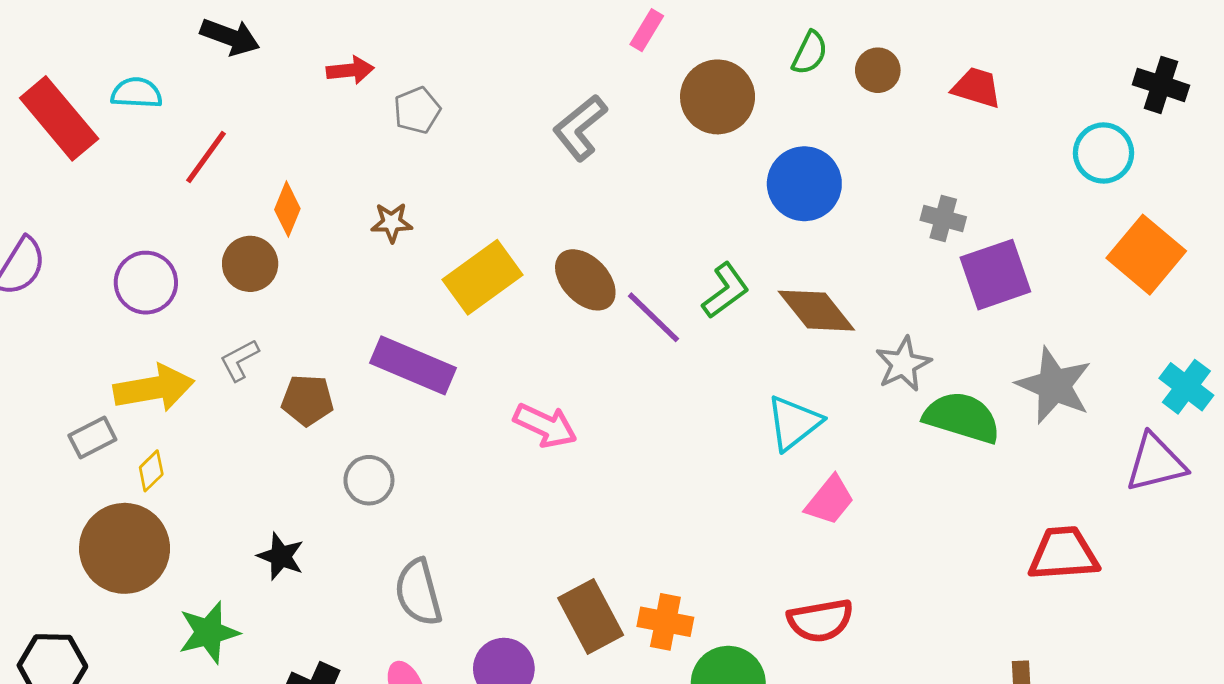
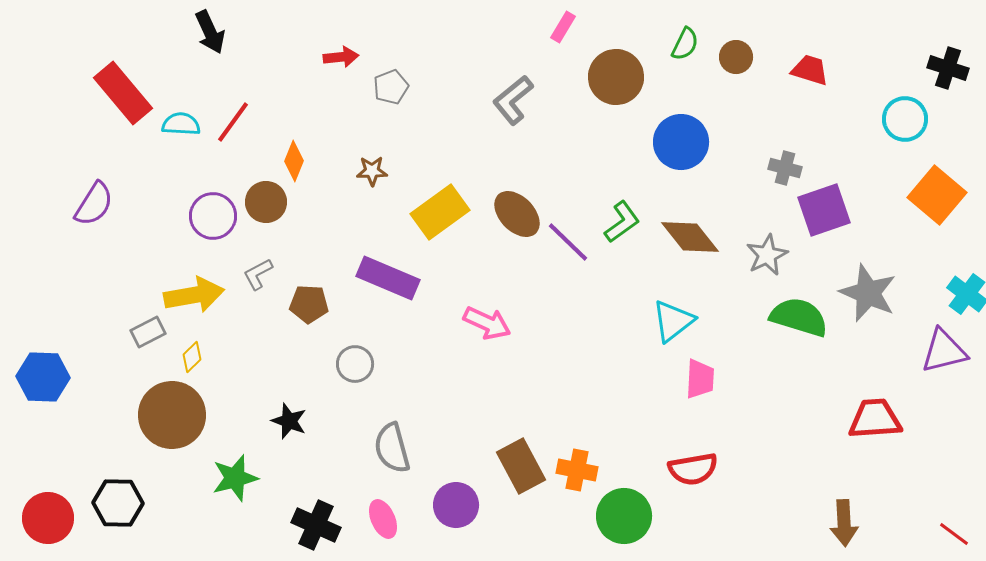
black arrow: (230, 37) -> (210, 32), moved, turned 45
cyan semicircle: (137, 93) -> (181, 124), moved
purple circle: (146, 283) -> (213, 216), moved
gray star: (903, 364) -> (767, 255), moved
pink trapezoid: (830, 500) -> (700, 379), turned -36

